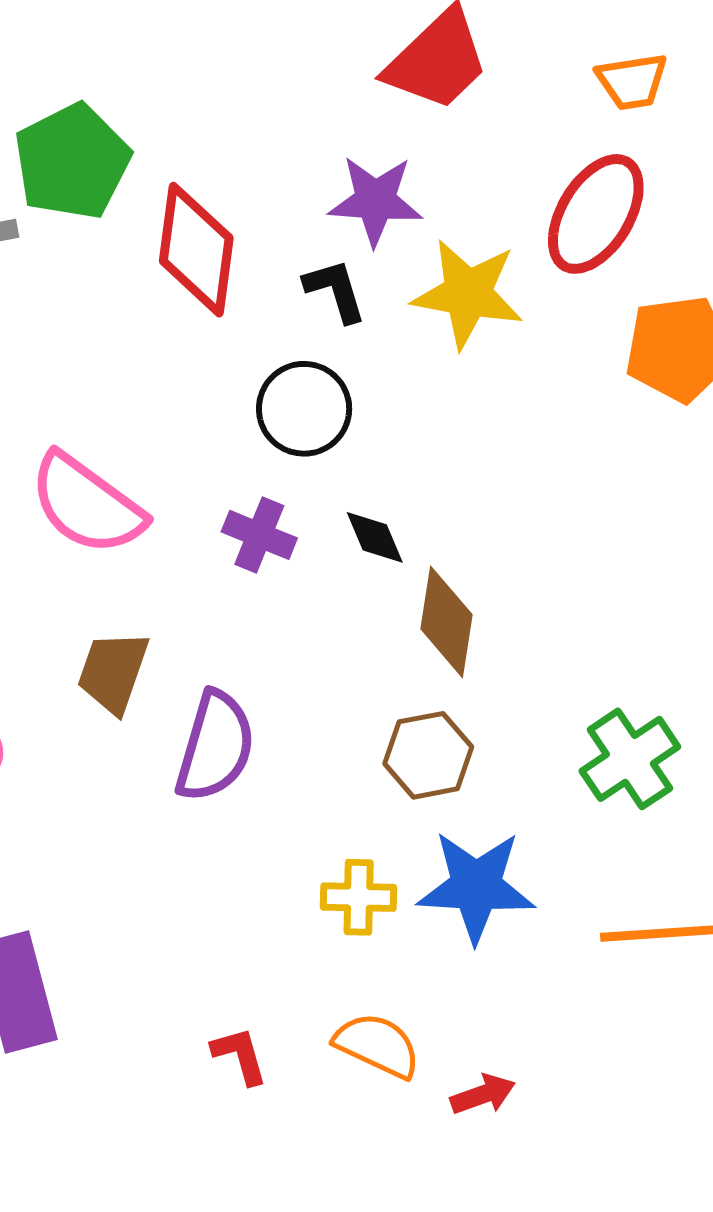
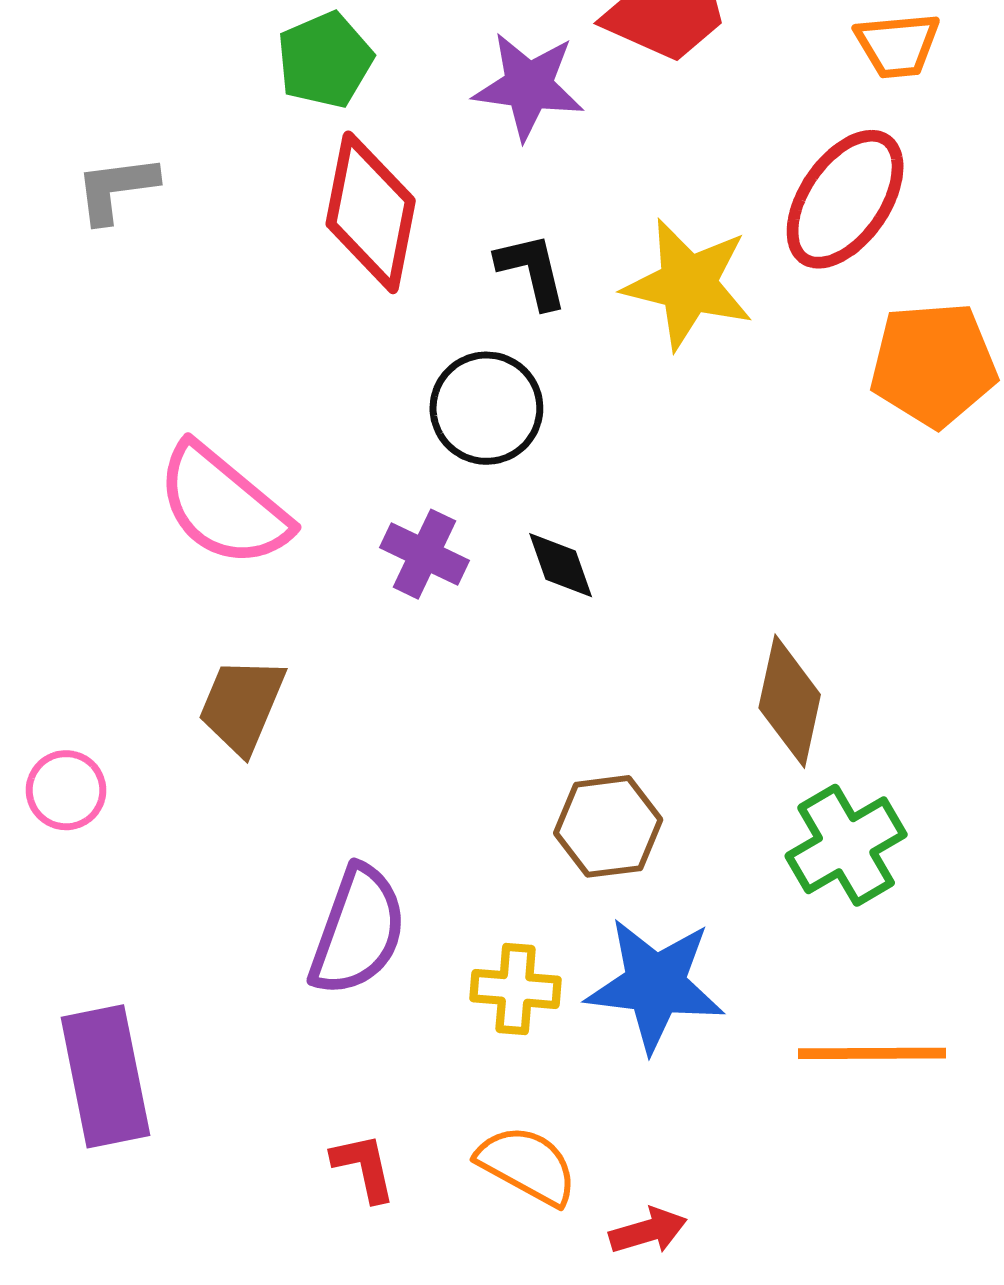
green pentagon: (72, 162) -> (325, 60), moved, size x0.7
purple star: (375, 201) -> (529, 86), moved
brown diamond: (446, 622) -> (790, 701), moved
purple semicircle: (215, 746) -> (358, 931), moved

